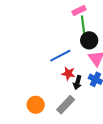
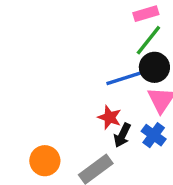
green line: (83, 25) -> (148, 40), turned 36
blue line: (60, 56) -> (125, 78), moved

